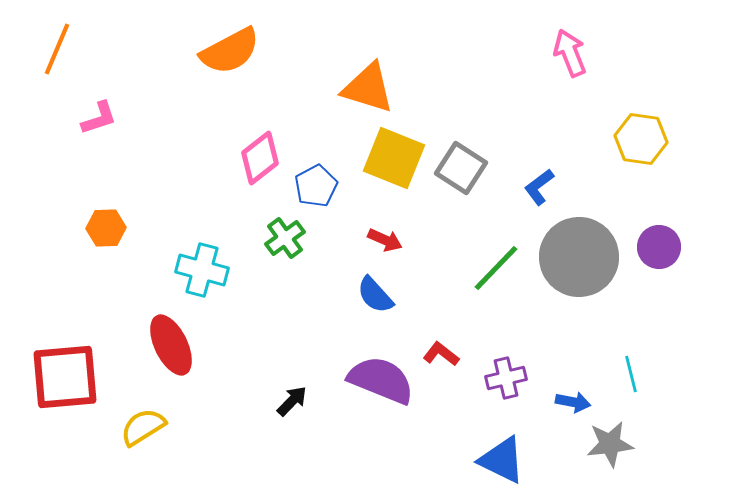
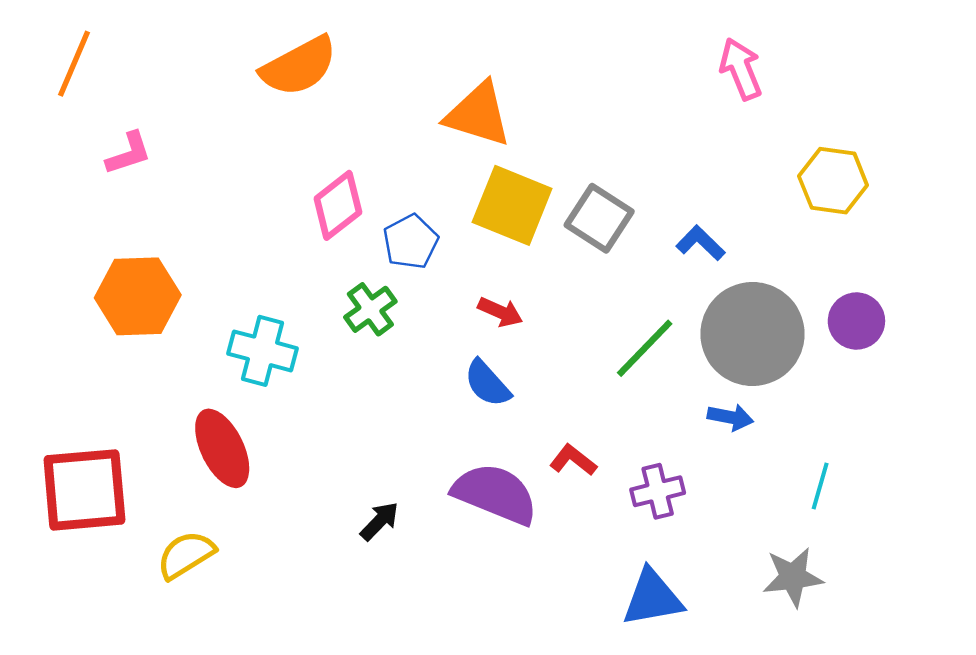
blue L-shape: (539, 187) -> (701, 243), turned 81
orange hexagon: (106, 228) -> (138, 296), size x1.6
cyan line: (631, 374) -> (820, 486), turned 30
blue arrow: (573, 402) -> (730, 417), moved
blue triangle: (502, 460) -> (652, 598), turned -36

